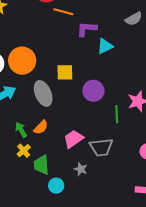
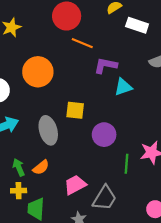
orange circle: (22, 61) -> (38, 72), moved
gray trapezoid: (101, 147) -> (105, 198), turned -60
yellow cross: (24, 151) -> (19, 191), turned 32

